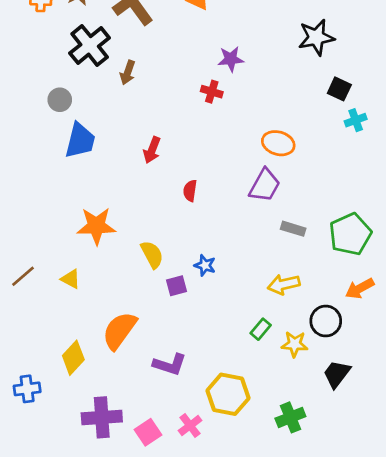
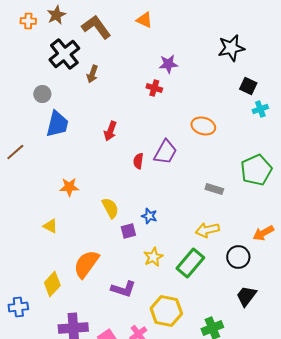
purple trapezoid: (265, 185) -> (165, 152), moved
orange star: (96, 226) -> (69, 187), size x0.7
green pentagon: (350, 234) -> (256, 170), moved
brown line: (23, 276) -> (15, 152), moved
green rectangle: (261, 329) -> (190, 263), size x1.8
yellow star: (295, 344) -> (153, 257), moved, turned -30

